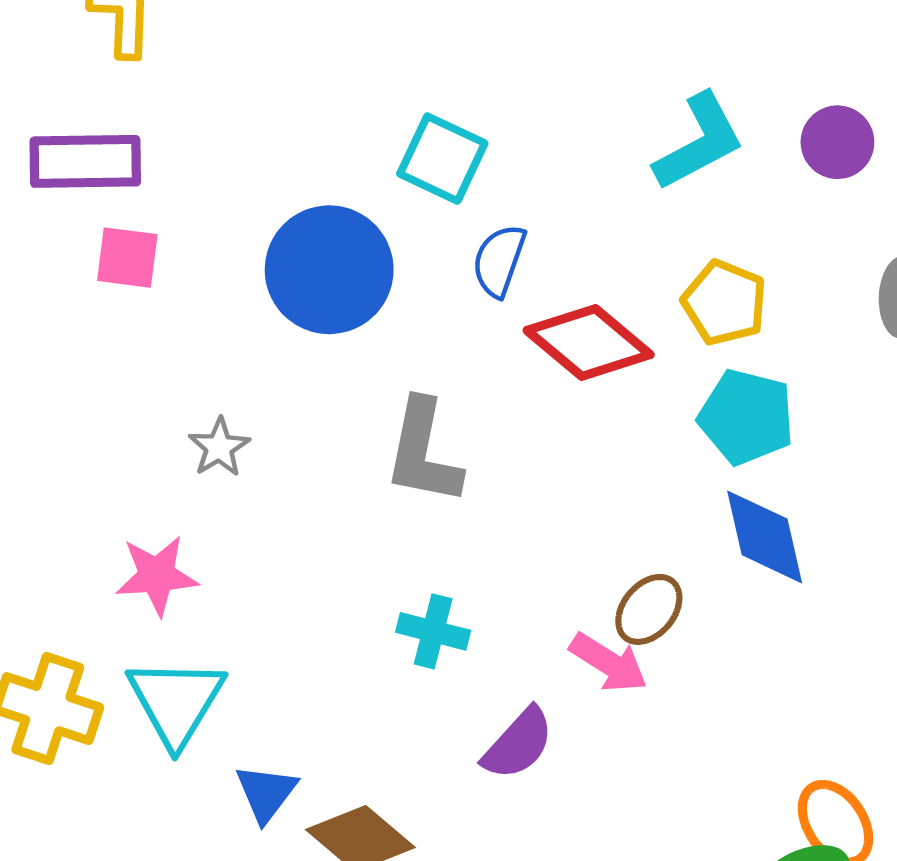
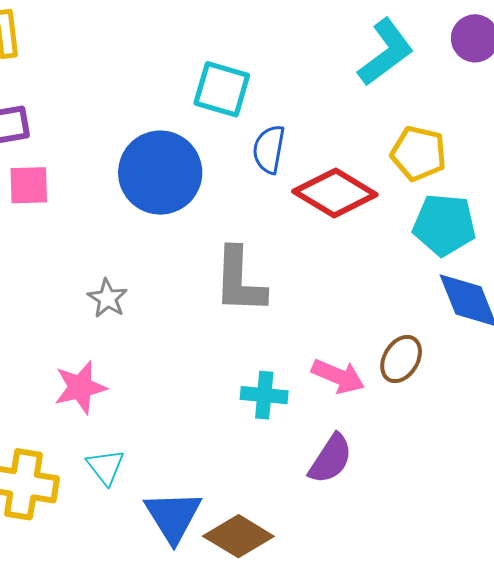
pink arrow: (609, 663) -> (338, 376), moved
cyan triangle: (176, 702) -> (106, 467), size x0.6
blue triangle: (266, 793) -> (173, 516), size x1.4

